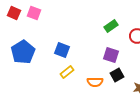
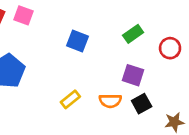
blue square: (62, 50) -> (78, 41), moved
orange semicircle: (95, 82) -> (110, 101), moved

